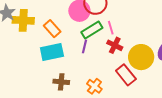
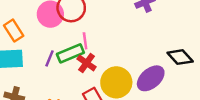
green rectangle: (92, 30) -> (70, 53), moved

